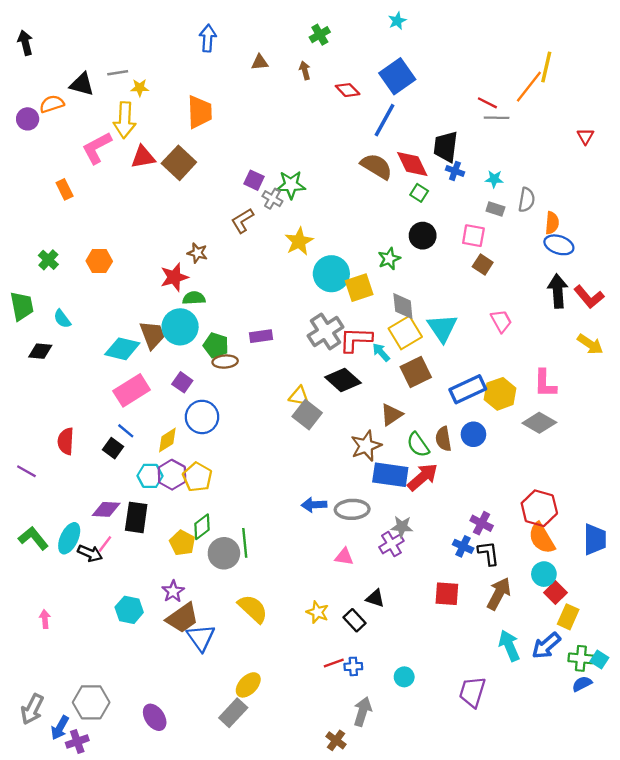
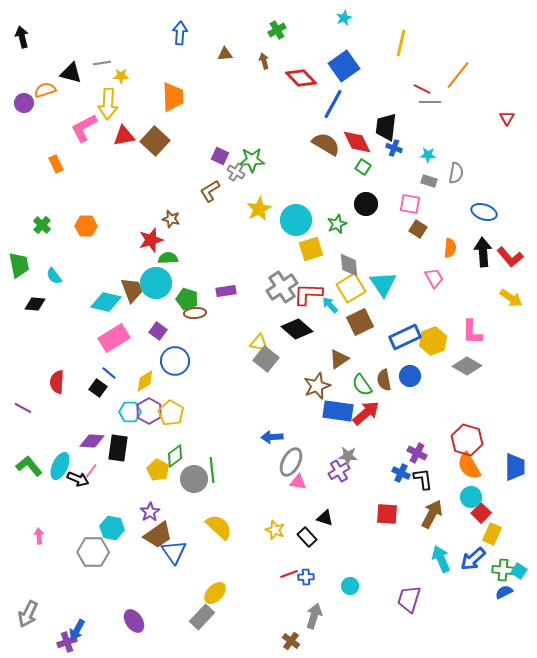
yellow line: (546, 67) -> (401, 43), moved
red diamond: (348, 90) -> (301, 78), size x1.4
orange semicircle: (552, 223) -> (450, 248), moved
cyan circle: (331, 274) -> (296, 220), moved
gray ellipse: (352, 509) -> (291, 462), moved, turned -60
gray hexagon: (91, 702) -> (93, 552), moved
blue arrow: (60, 728) -> (77, 630), moved

